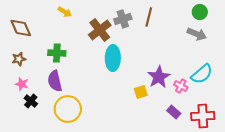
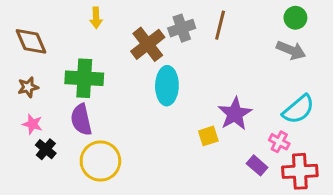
yellow arrow: (65, 12) -> (96, 18), turned 56
green cross: (57, 53) -> (84, 78), size x1.4
pink cross: (181, 86) -> (279, 142), moved

